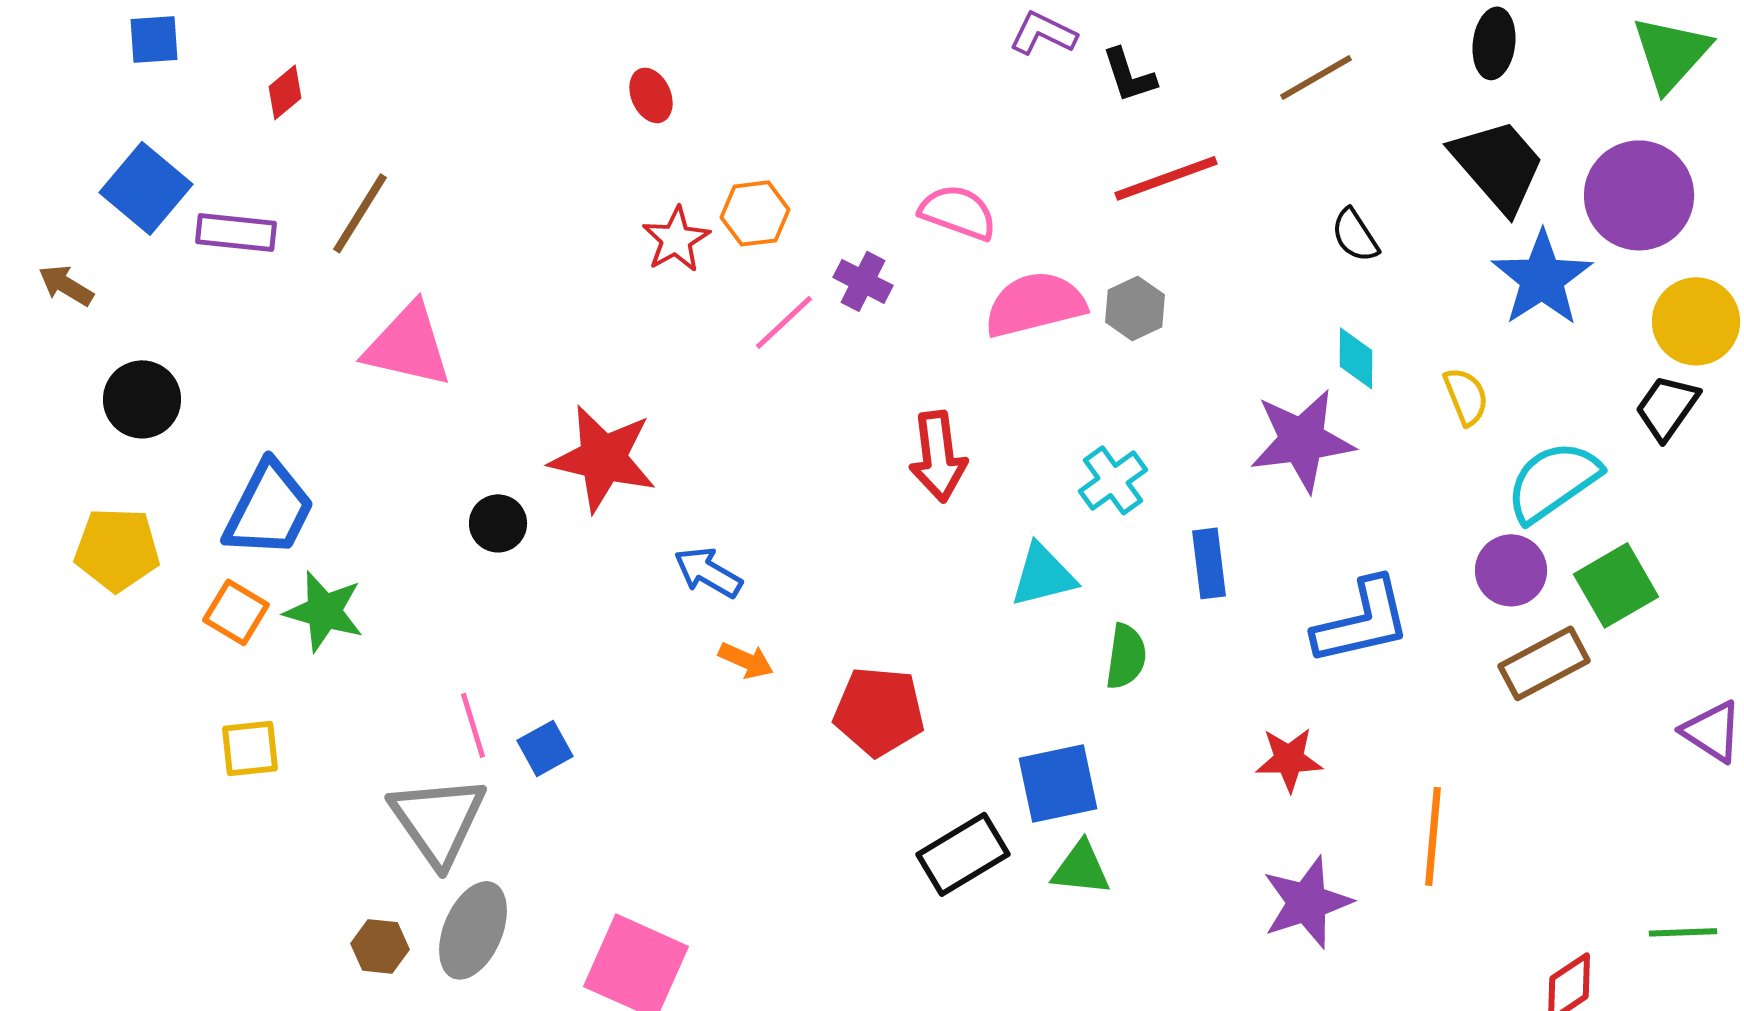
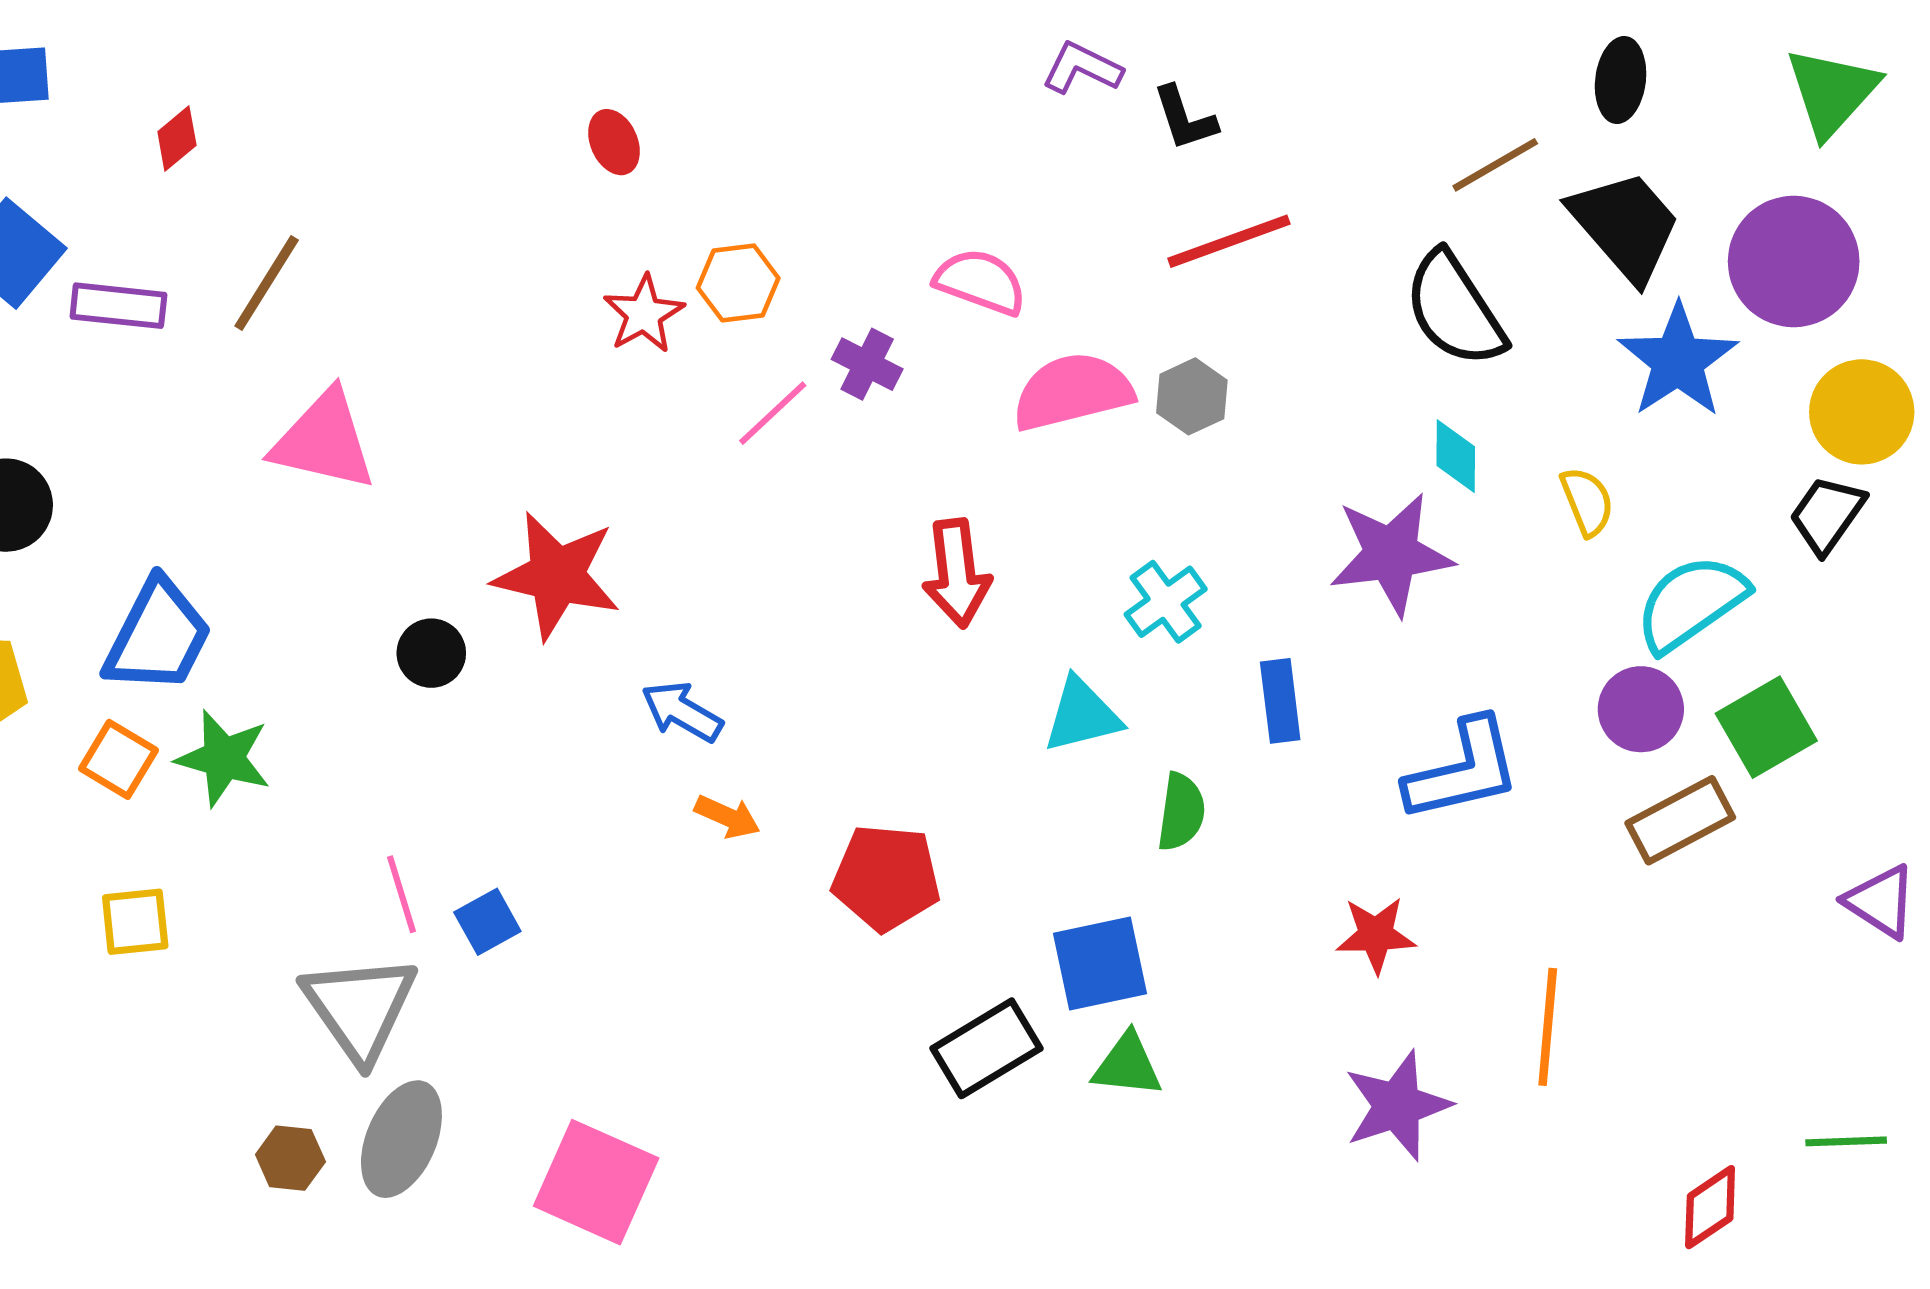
brown line: (1316, 77) -> (1495, 165), moved
black semicircle: (1355, 235) -> (1455, 309), size x1.8

